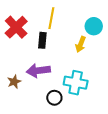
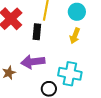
cyan circle: (94, 26) -> (77, 12), moved

